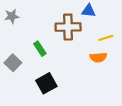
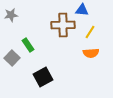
yellow line: (106, 38) -> (90, 32), moved, turned -40
green rectangle: (40, 49) -> (28, 45), moved

